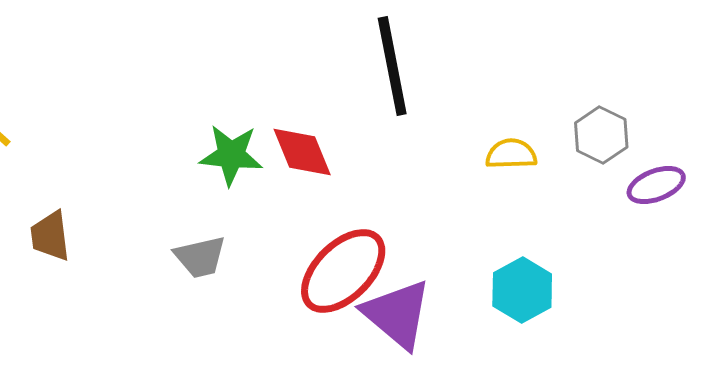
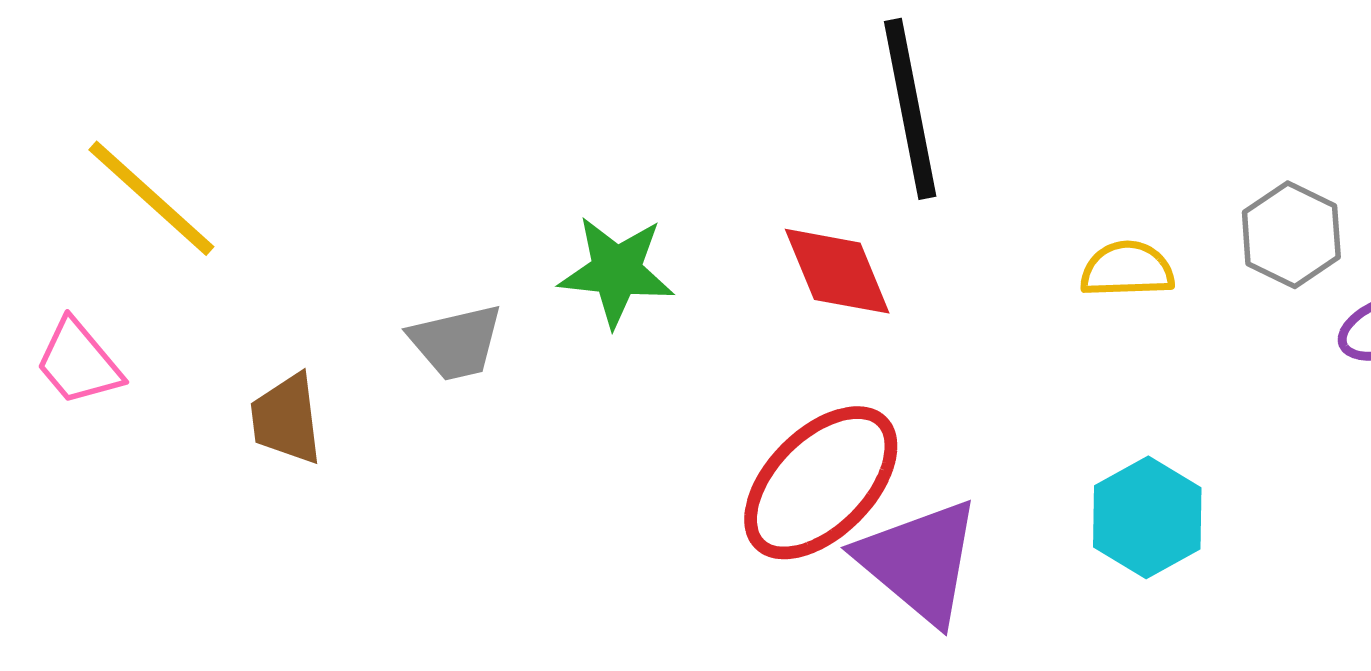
red diamond: (302, 152) -> (837, 271), moved
gray trapezoid: (200, 257) -> (456, 342), moved

